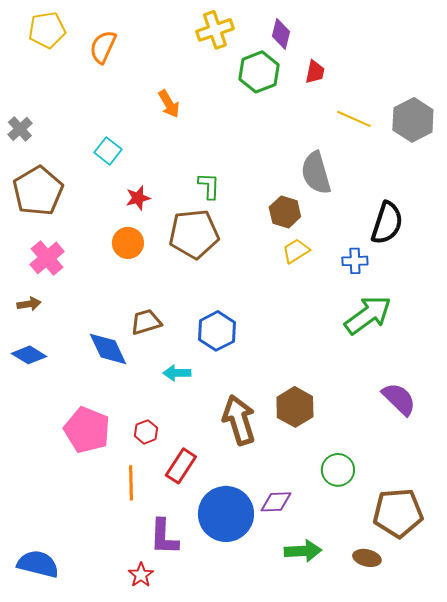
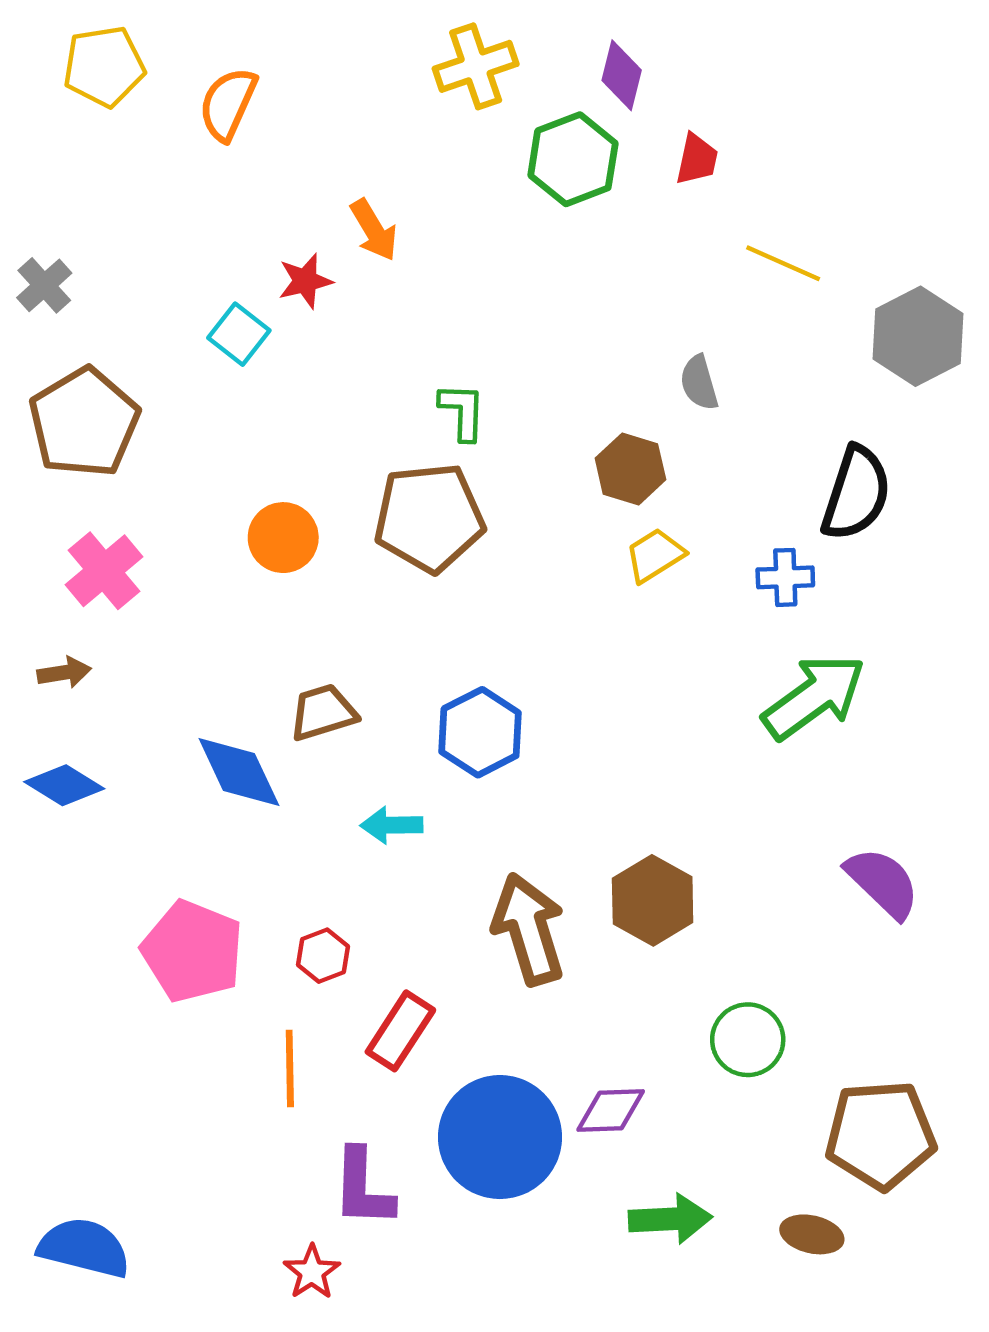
gray hexagon: (413, 120) -> (918, 336), moved
gray semicircle: (316, 173) -> (699, 383), size x0.6
red star: (138, 198) -> (305, 281), moved

